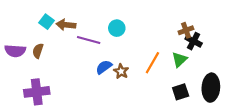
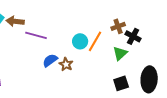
cyan circle: (117, 28) -> (80, 41), moved
brown cross: (186, 30) -> (118, 26), moved
orange line: (152, 63) -> (95, 41), moved

